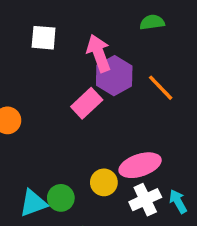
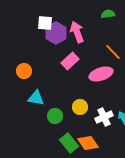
purple hexagon: (114, 76) -> (56, 33), moved
pink ellipse: (140, 165) -> (101, 74), moved
cyan triangle: (33, 203) -> (36, 98), moved, turned 30

